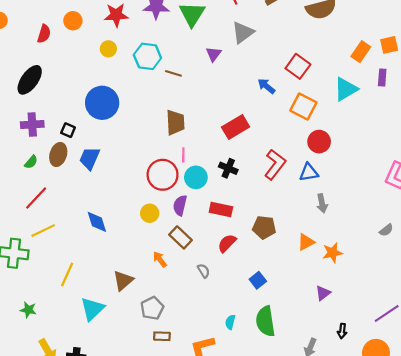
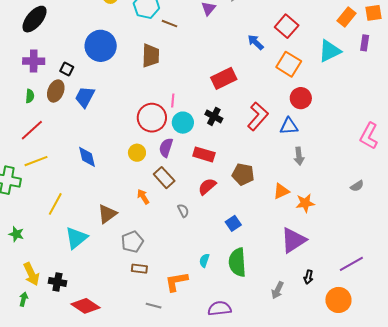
brown trapezoid: (175, 122) -> (151, 56), moved
green semicircle: (31, 162) -> (30, 96), turned -40
purple triangle: (323, 293) -> (293, 240), size x1.8

